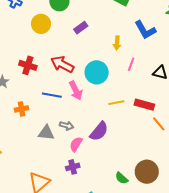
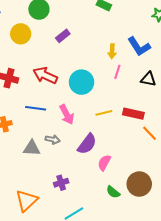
blue L-shape: (145, 30) -> (139, 46), moved
yellow arrow: (117, 43) -> (112, 51), moved
pink arrow: (76, 91) -> (67, 115), moved
pink semicircle: (76, 144) -> (104, 163), moved

